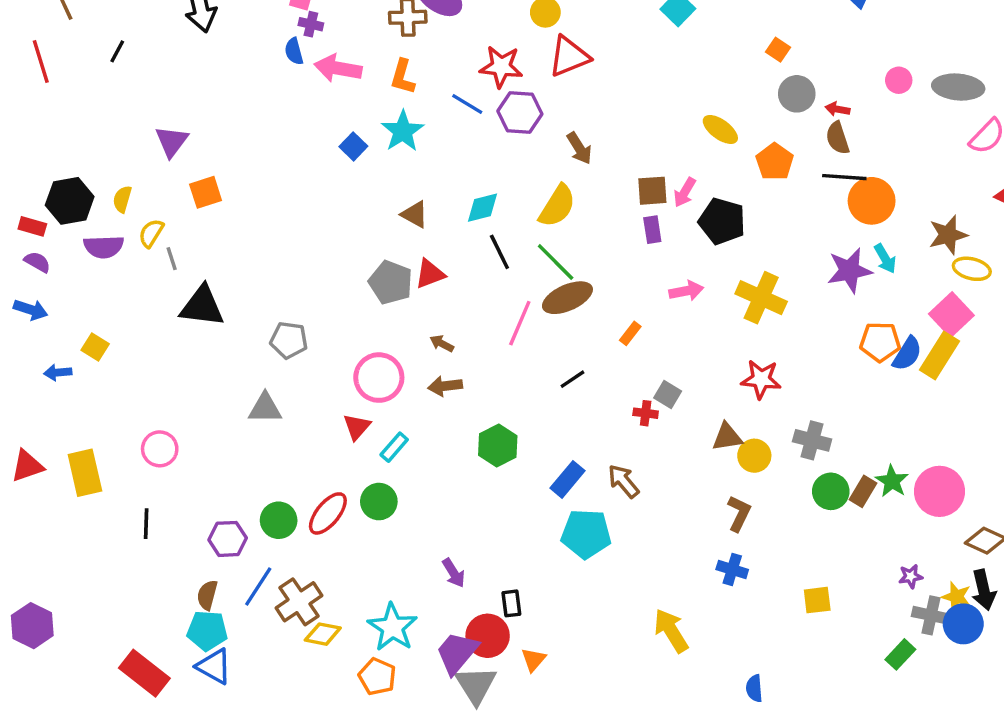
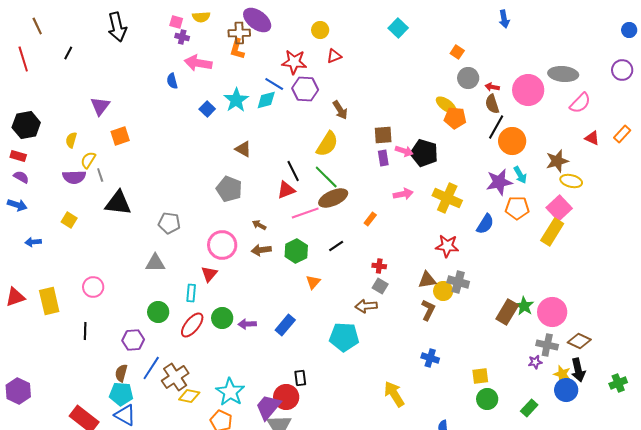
blue semicircle: (294, 51) -> (172, 81), moved
red triangle: (569, 56) -> (334, 56), size x0.6
orange L-shape: (403, 77) -> (237, 49), moved
pink circle: (899, 80) -> (528, 90), moved, size x2.0
yellow ellipse: (720, 129) -> (446, 105), moved
orange pentagon: (775, 162) -> (455, 118), turned -30
black line: (844, 177) -> (496, 127), turned -65
pink arrow: (685, 192) -> (404, 151), moved, turned -102
black hexagon: (70, 201) -> (26, 125), moved
cyan diamond: (482, 208) -> (266, 100), moved
purple semicircle: (104, 247) -> (74, 177), moved
red triangle: (430, 274) -> (286, 190), moved
pink line: (520, 323) -> (305, 213), turned 48
orange pentagon: (880, 342) -> (517, 208), moved
yellow square: (95, 347) -> (69, 220), moved
blue semicircle: (907, 354) -> (485, 224), moved
gray square: (668, 395) -> (380, 286), moved
gray cross: (812, 440) -> (458, 282), moved
green hexagon: (498, 445) -> (296, 251), moved
cyan rectangle: (394, 447) -> (191, 293), moved, turned -36
blue rectangle: (567, 479) -> (285, 325), moved
brown arrow: (623, 481) -> (366, 306), turned -55
green circle: (831, 491) -> (487, 399), moved
brown rectangle: (863, 491) -> (507, 312), size x1.4
brown L-shape: (739, 513) -> (428, 310), moved
green circle: (279, 520) -> (158, 312), moved
purple arrow: (454, 573) -> (247, 324), moved, turned 120
gray cross: (931, 615) -> (547, 345), moved
orange triangle: (533, 660) -> (313, 282), moved

